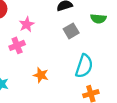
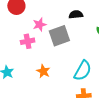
gray square: (71, 31) -> (59, 36), moved, size x1.5

